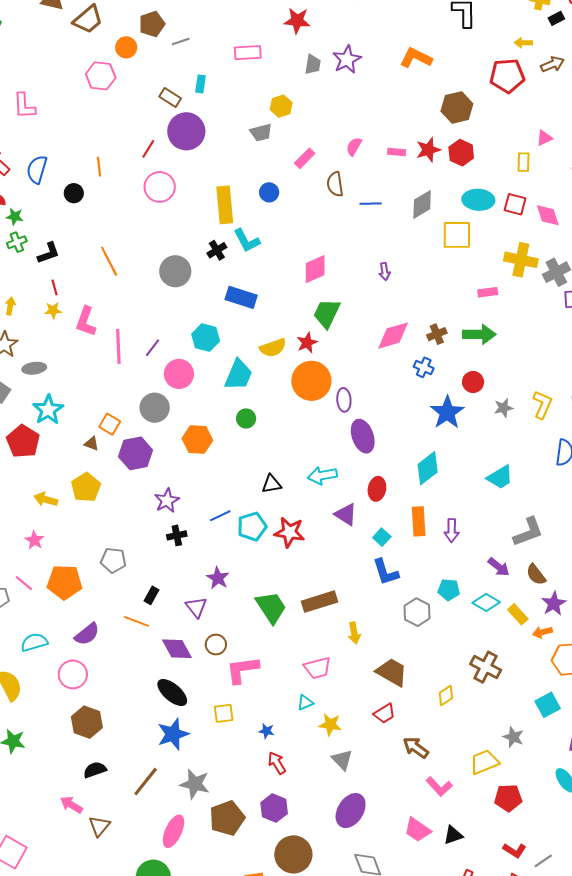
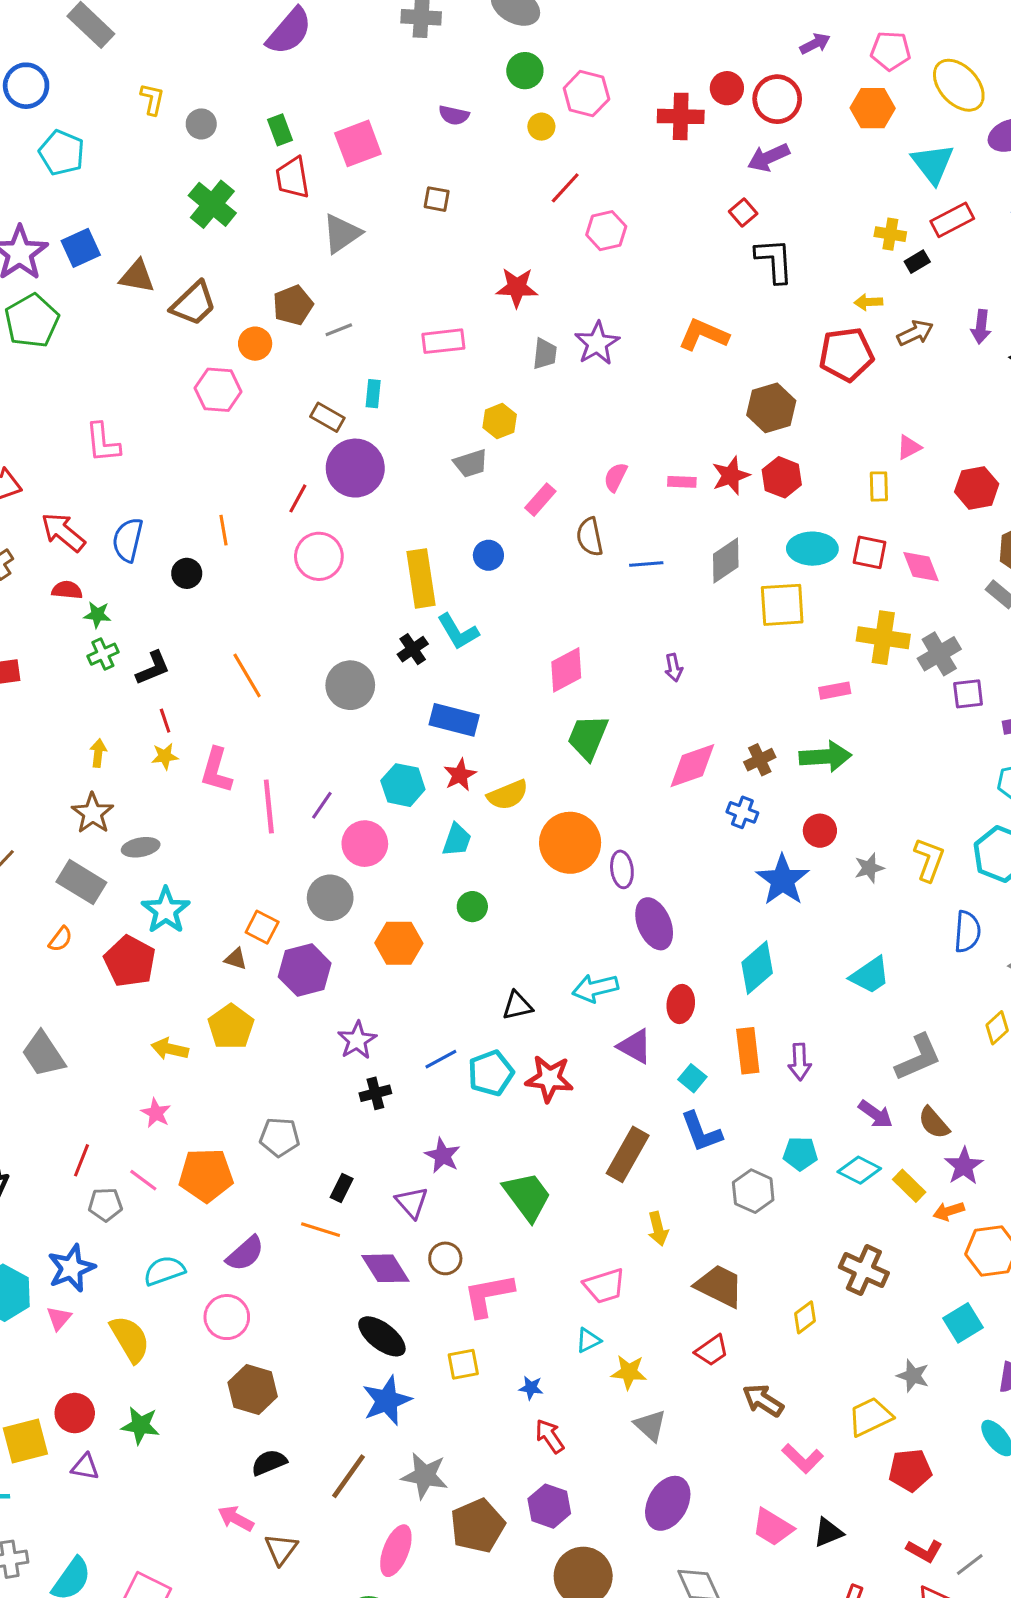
red star: (307, 343) -> (460, 775), moved
cyan trapezoid: (238, 375) -> (457, 840), size x0.7
brown rectangle: (319, 602) -> (628, 1154), moved, turned -40

